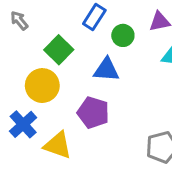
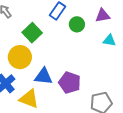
blue triangle: (106, 70) -> (43, 76), moved
purple pentagon: (93, 113) -> (70, 83), moved

